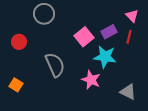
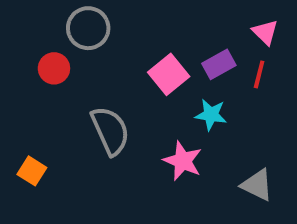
red circle: (19, 42) -> (54, 68), moved
cyan star: (105, 57) -> (211, 115), size x0.7

